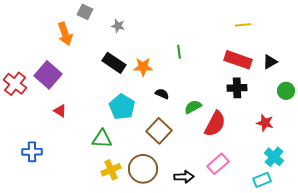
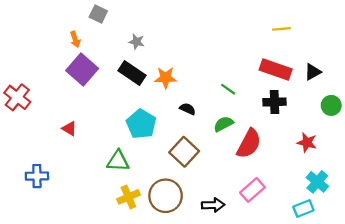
gray star: (118, 26) -> (137, 42), moved
orange arrow: (65, 34) -> (75, 39), size x0.6
green line: (179, 52) -> (228, 89), moved, turned -48
purple square: (48, 75) -> (82, 70), moved

